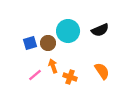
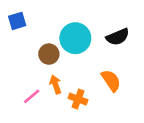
blue square: (30, 43) -> (17, 21), moved
orange semicircle: (102, 71) -> (111, 81), moved

